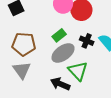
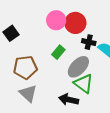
black cross: (87, 41) -> (89, 42), moved
gray ellipse: (63, 53) -> (78, 67), moved

